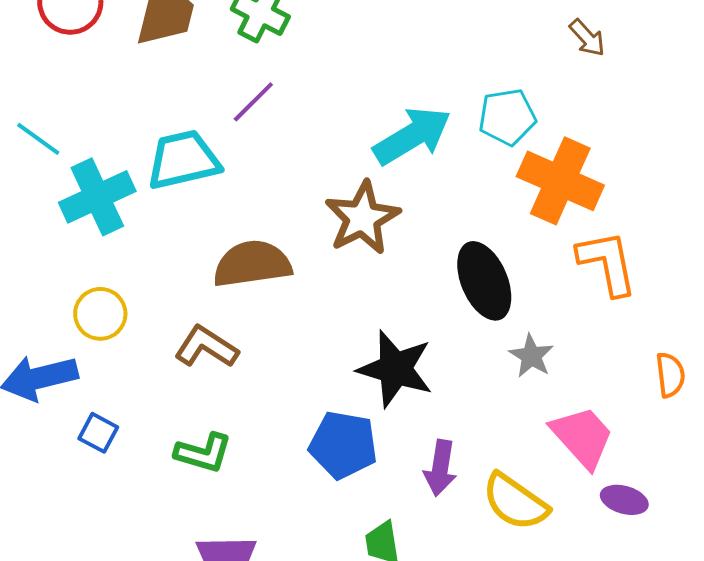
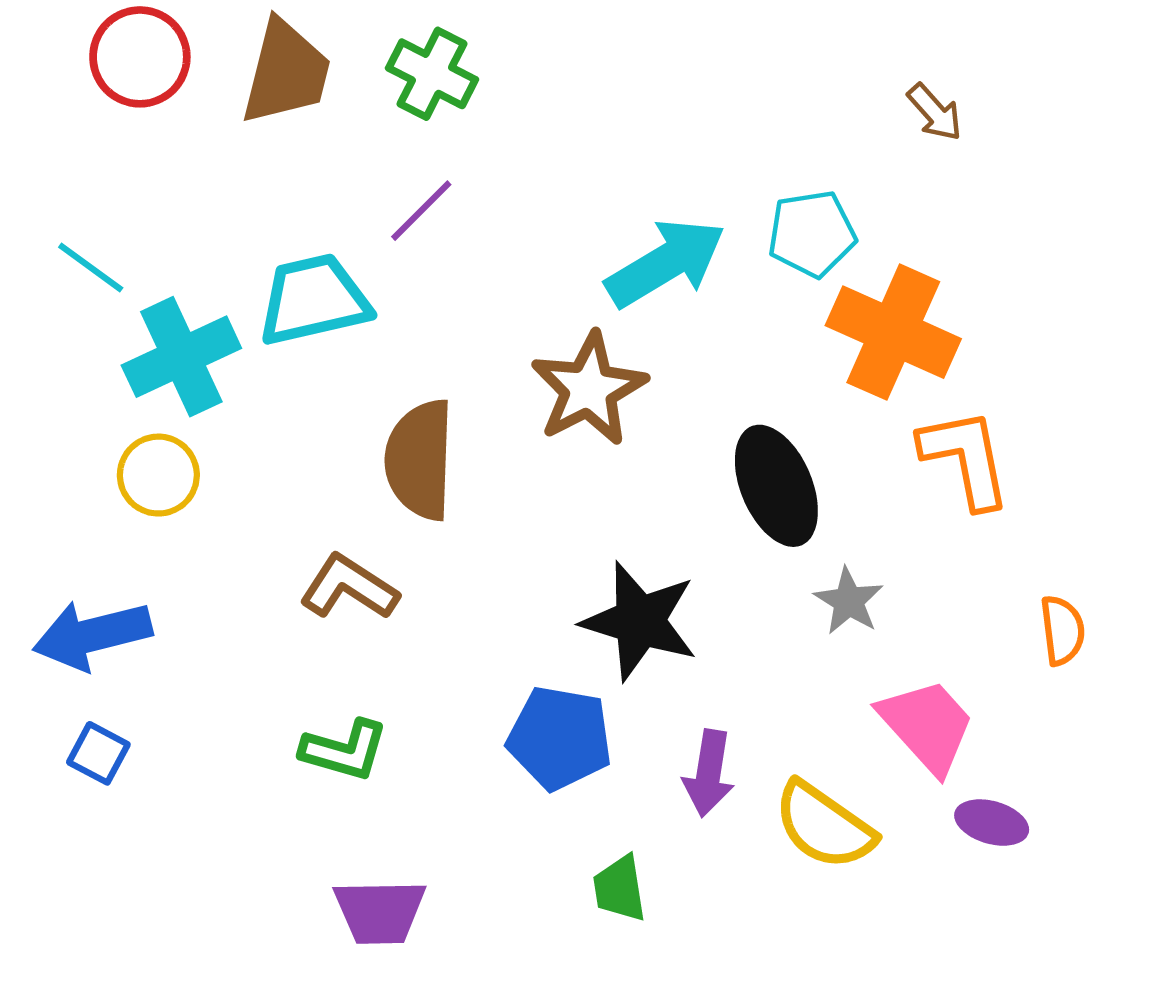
brown semicircle: (252, 264) -> (420, 460), turned -80
yellow circle: (100, 314) -> (158, 475), moved
blue square: (98, 433) -> (98, 753), moved

